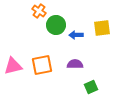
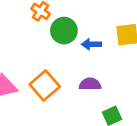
orange square: (42, 65) -> (45, 86), turned -30

